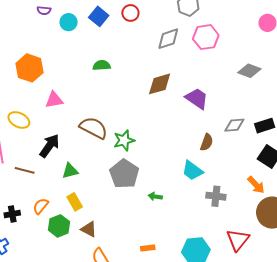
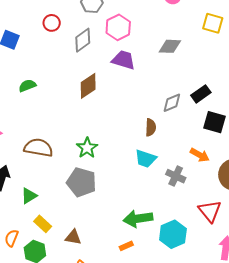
red circle: (130, 13) -> (52, 23), moved
purple trapezoid: (197, 98) -> (123, 60), moved
green star: (124, 140) -> (87, 148), moved
orange arrow: (256, 185) -> (200, 155), moved
green arrow: (155, 196) -> (138, 219), moved, size x2.0
gray cross: (216, 196) -> (176, 176), turned 36
brown triangle: (89, 229) -> (73, 237), moved

